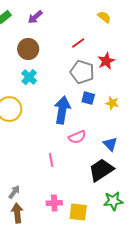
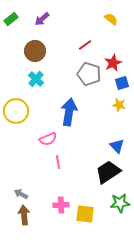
blue square: (88, 98) -> (122, 83), moved, turned -32
pink semicircle: (77, 137) -> (48, 139), moved
gray arrow: (14, 192) -> (21, 194), turned -96

